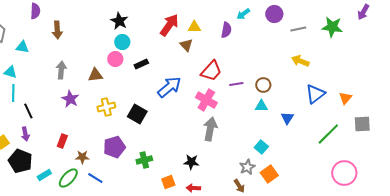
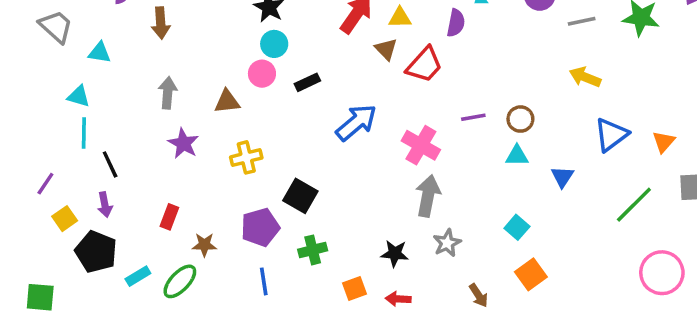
red trapezoid: (211, 71) -> (424, 65), moved
black square: (137, 114) -> (300, 196), moved
gray star: (247, 167) -> (447, 243), moved
blue line: (95, 178) -> (264, 281), moved, turned 49

